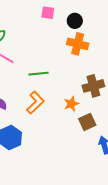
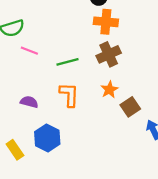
brown cross: (93, 86) -> (109, 54), moved
orange L-shape: (35, 103) -> (69, 95), turned -35

